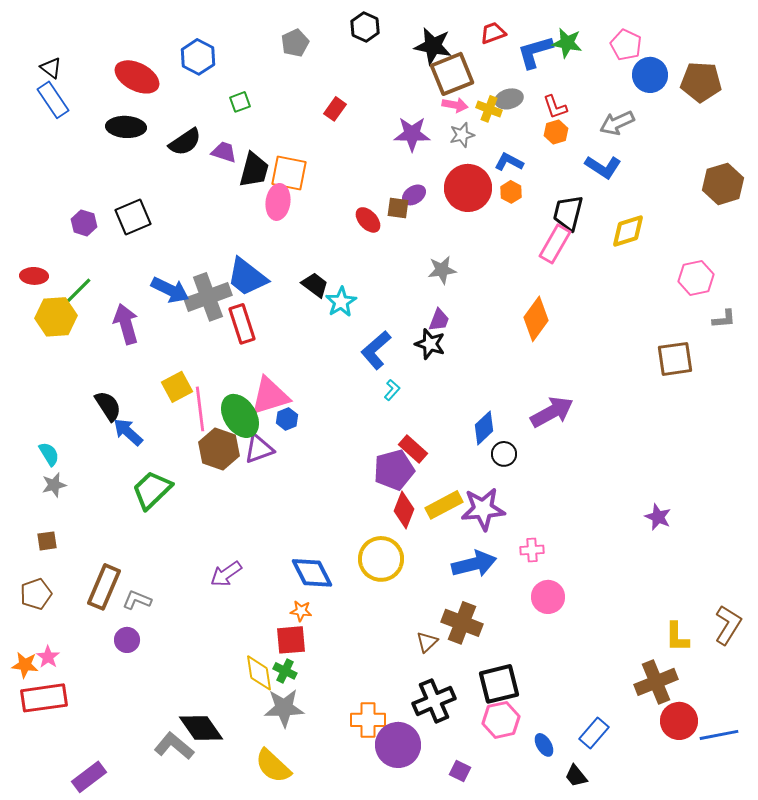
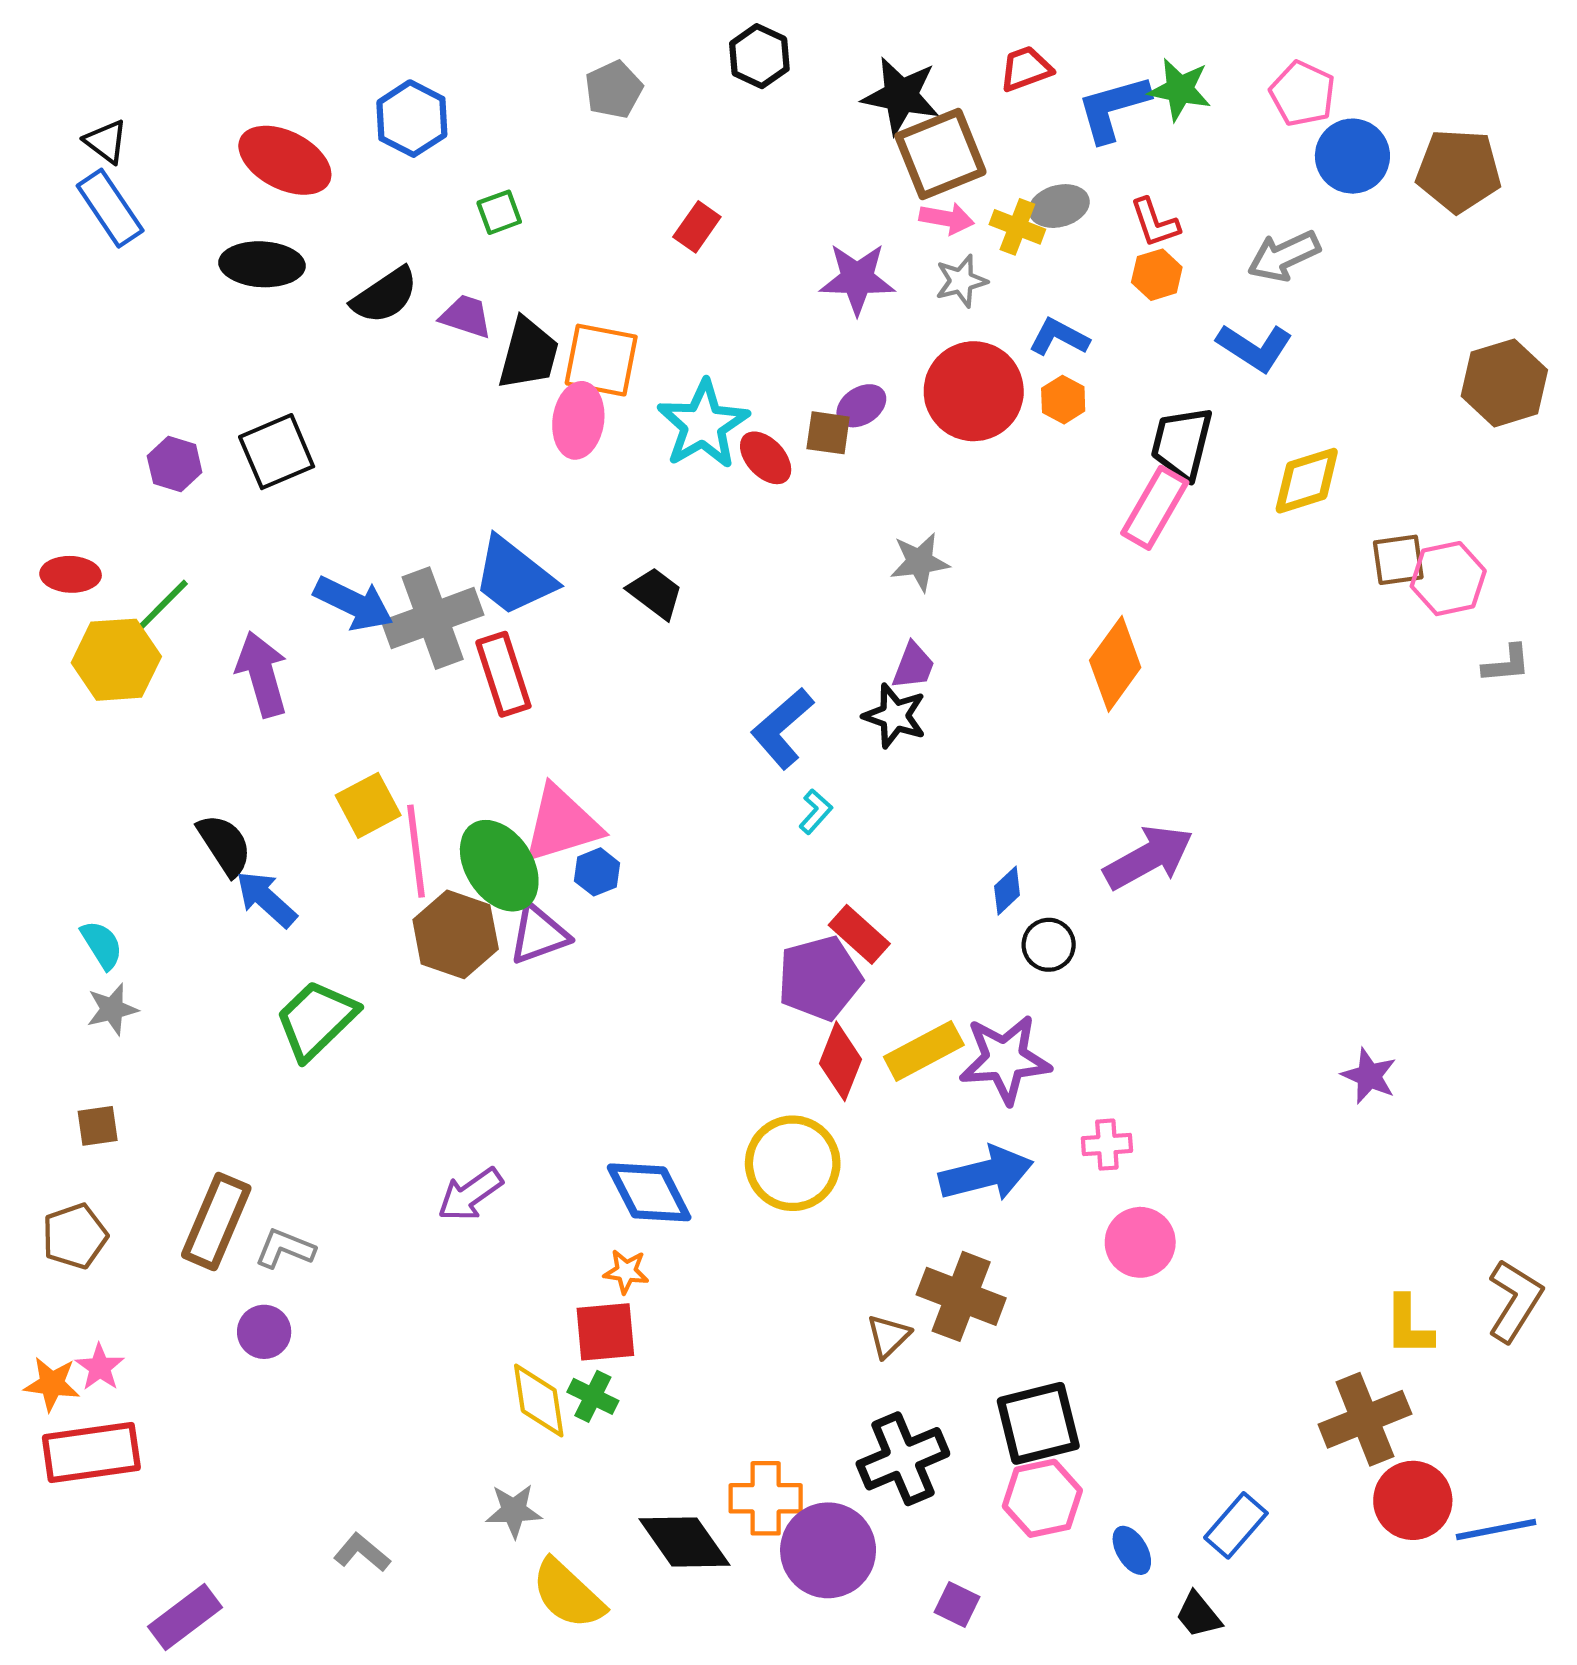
cyan star: (341, 302) -> (703, 425), moved, size x1.4
brown square: (675, 359) -> (1398, 560), moved, size x0.7
blue diamond: (484, 428) -> (1007, 891), size x0.7
gray star: (284, 708) -> (514, 1511), moved, size x0.7
black diamond: (201, 728) -> (684, 1542), moved
gray L-shape: (174, 746) -> (362, 1552), size x0.7

